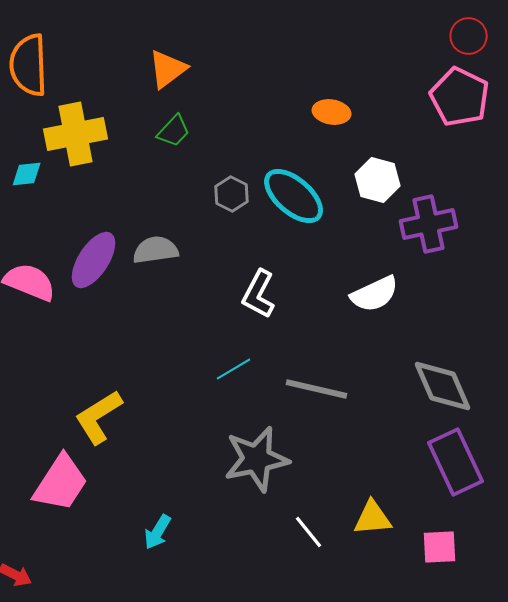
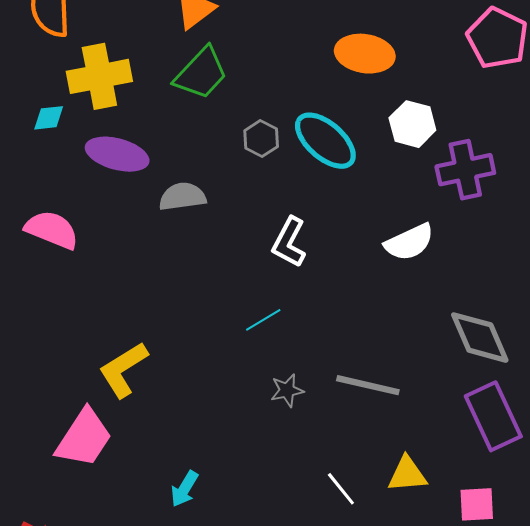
orange ellipse: (332, 112) -> (365, 54), size x1.5
green trapezoid: (174, 131) -> (201, 73), size x1.6
purple ellipse: (94, 260) -> (117, 154), moved, turned 72
gray line: (317, 389) -> (368, 385), moved
gray star: (257, 459) -> (287, 390), moved, size x0.5

